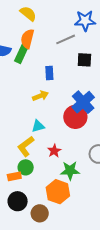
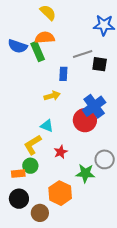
orange semicircle: (27, 39) -> (45, 38), turned 66
gray line: (66, 39) -> (83, 54), moved
green rectangle: (22, 53) -> (38, 51), turned -54
cyan triangle: (38, 126) -> (47, 126), turned 32
green star: (70, 171) -> (85, 173), moved

